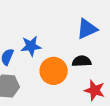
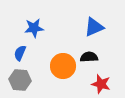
blue star: (31, 46) -> (34, 28), moved

